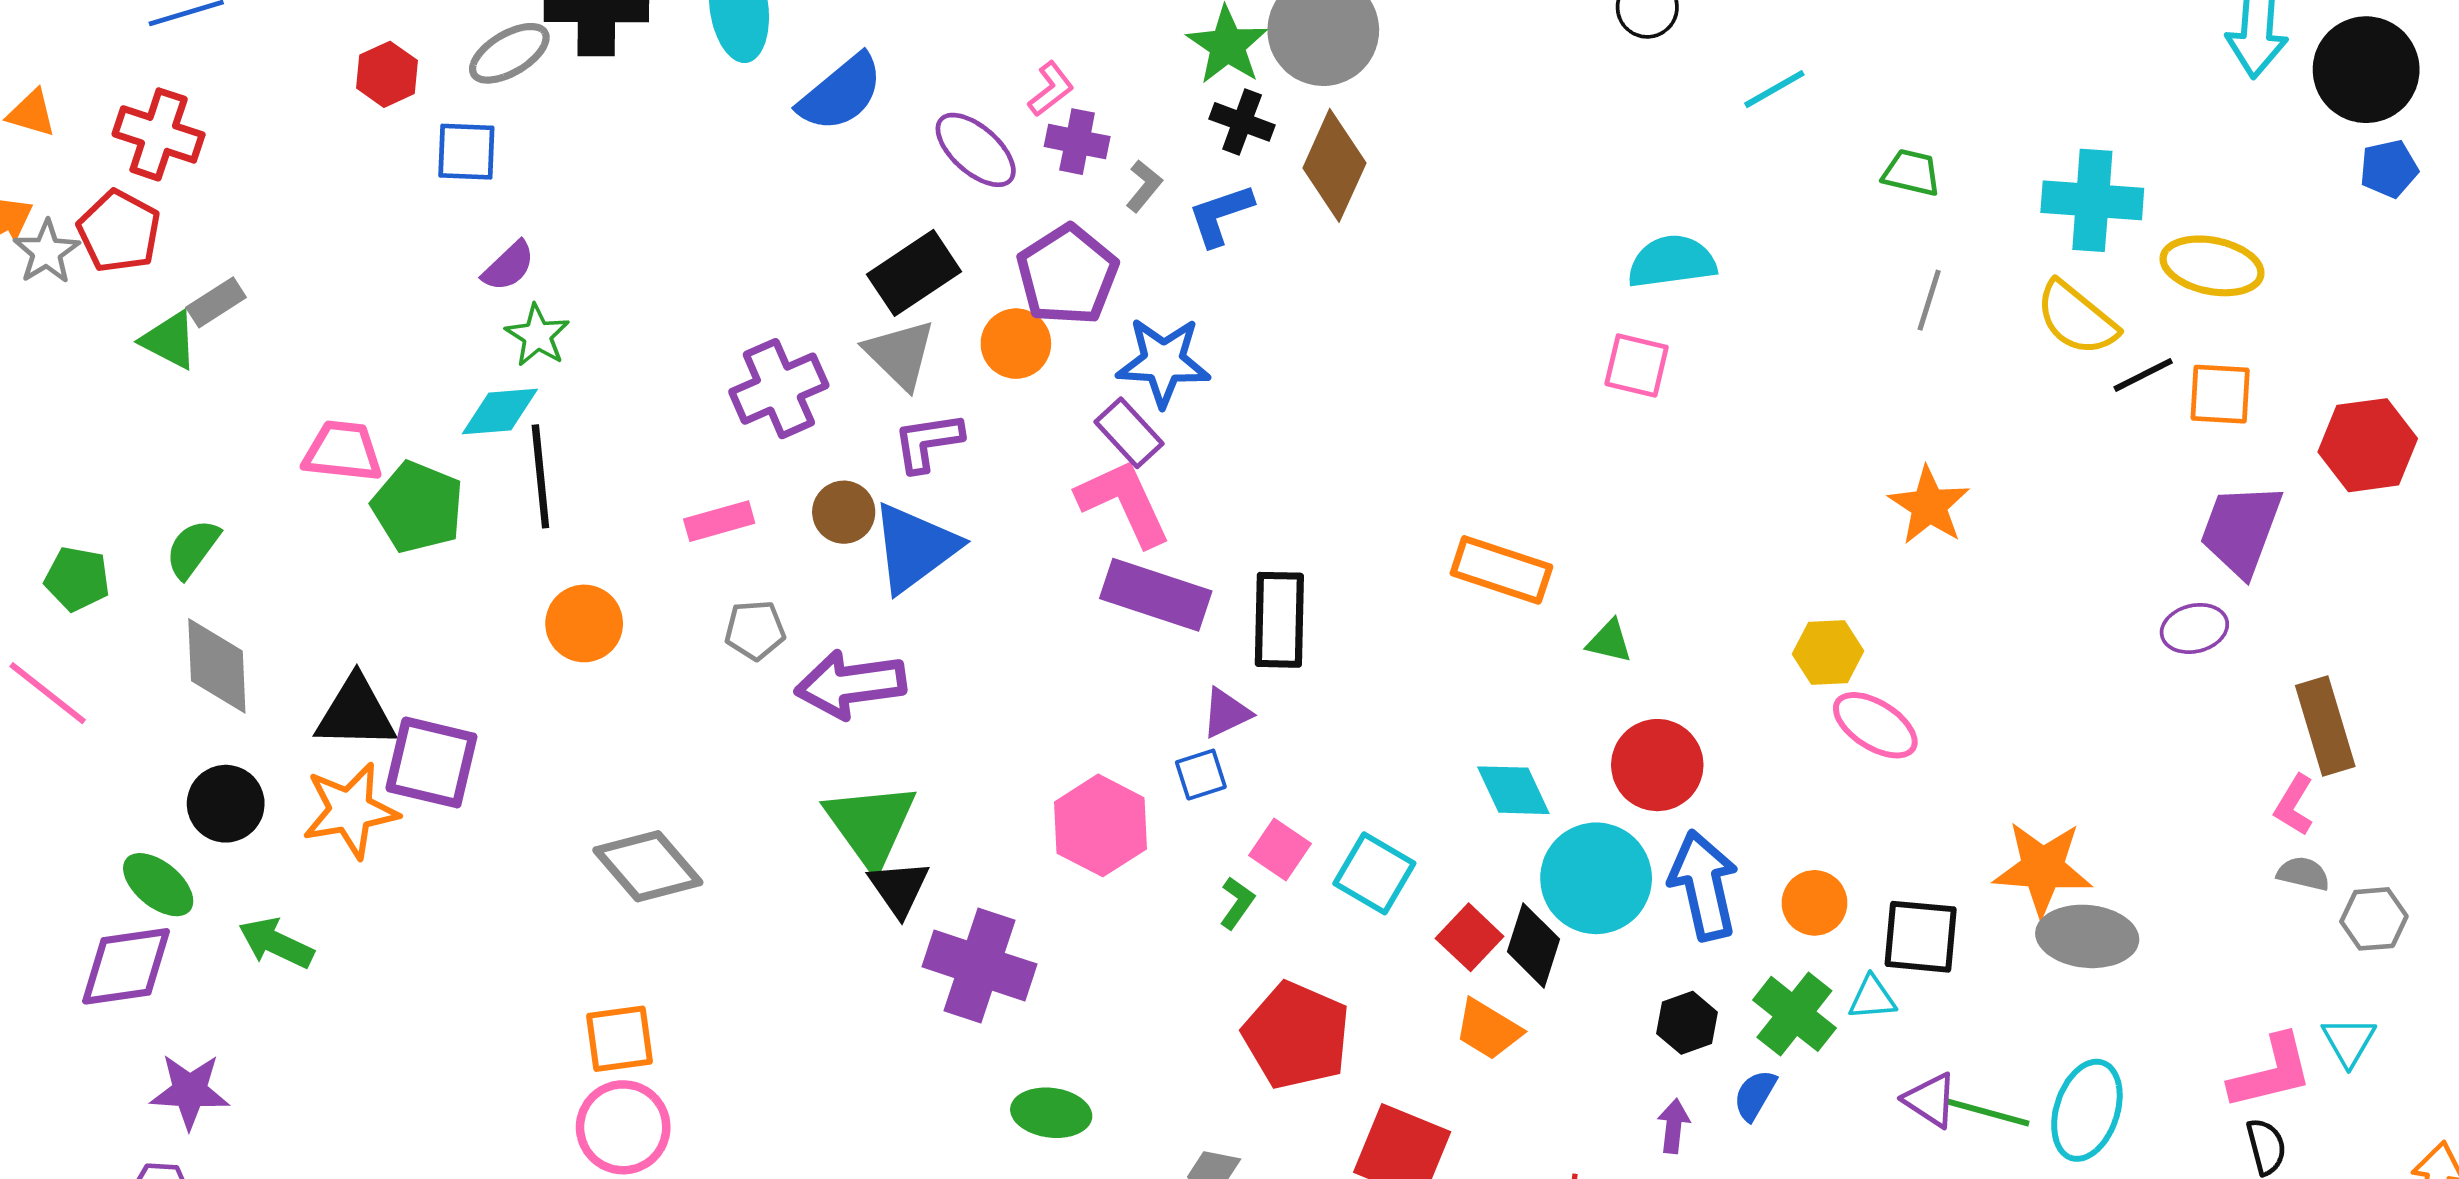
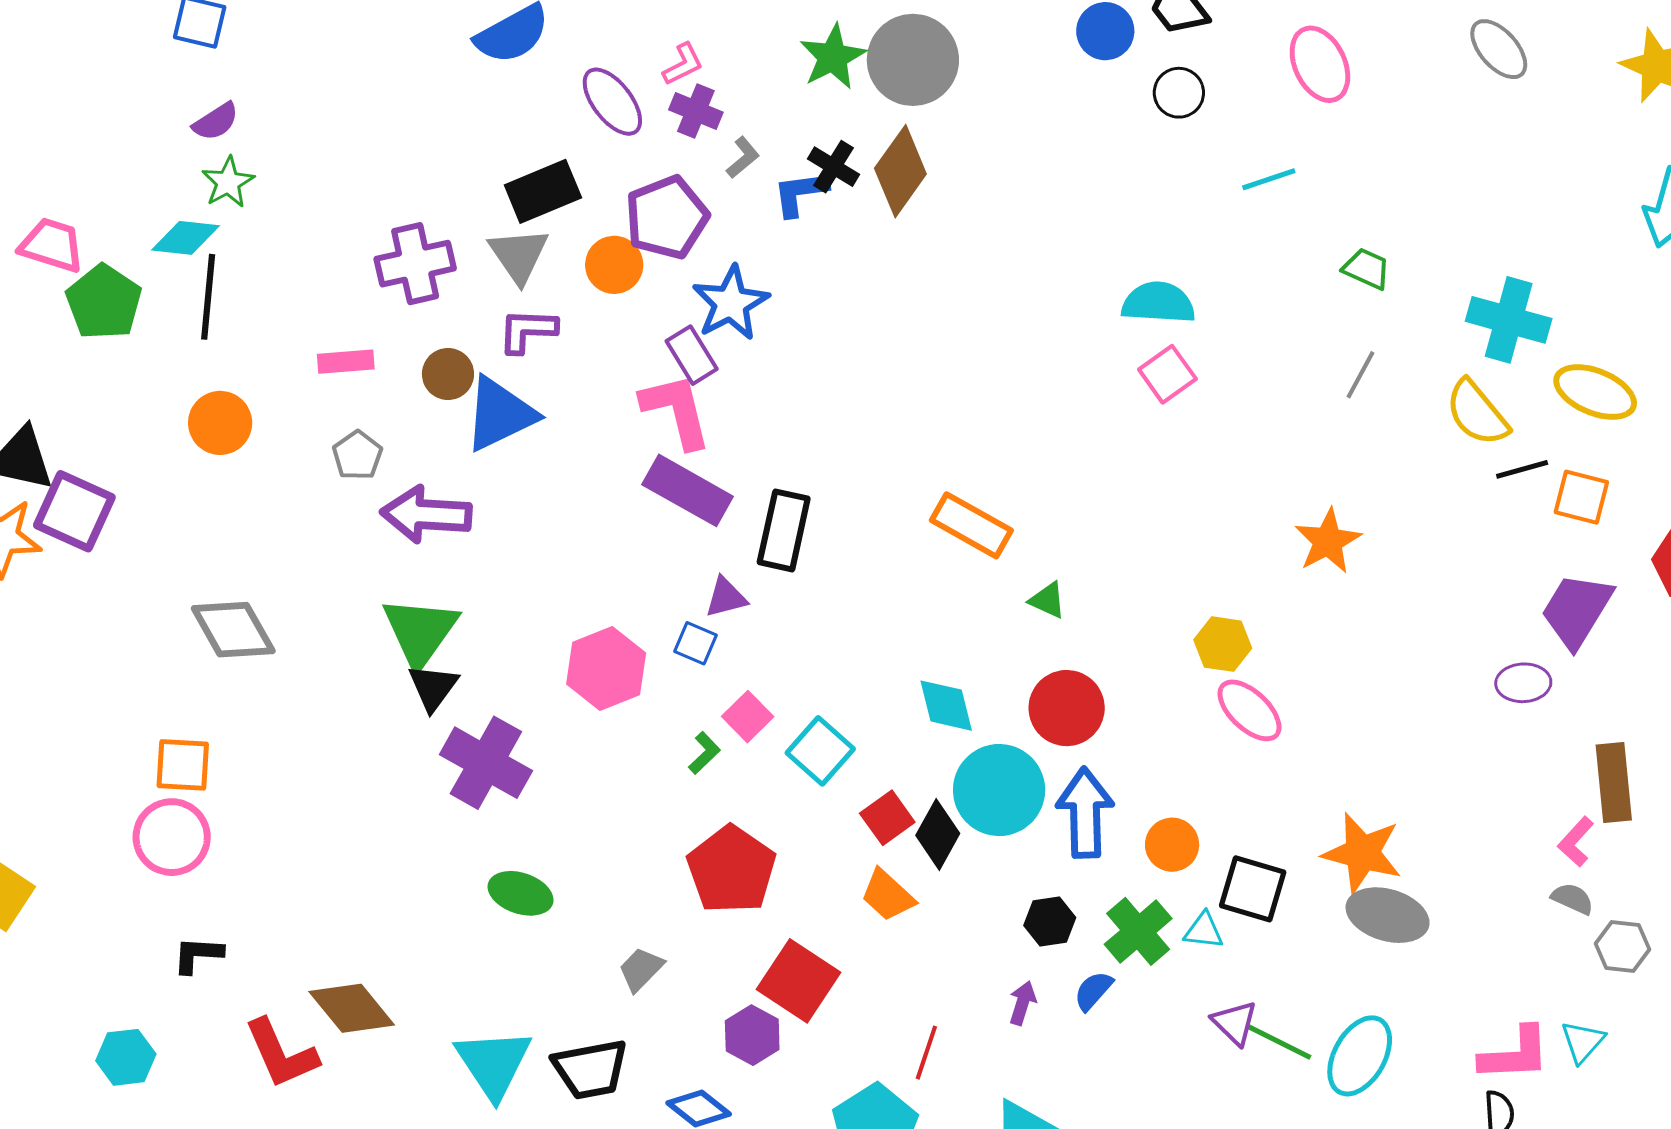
black cross: (1242, 122) -> (834, 167), moved
blue star: (1163, 362) -> (731, 303), turned 30
pink square: (1637, 366) -> (1167, 374), moved, turned 30
gray pentagon: (755, 630) -> (357, 455), turned 30
blue square: (1201, 775) -> (696, 643), turned 30

